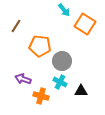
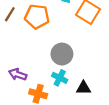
orange pentagon: (40, 46) -> (37, 17), moved

